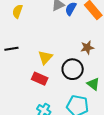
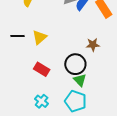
yellow triangle: (45, 57) -> (40, 37), moved
green triangle: (93, 84) -> (80, 80), moved

